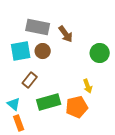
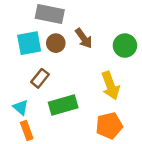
brown arrow: (66, 34) -> (84, 38), moved
yellow arrow: (88, 86) -> (110, 86), size x1.6
orange pentagon: (77, 107) -> (109, 126), moved

